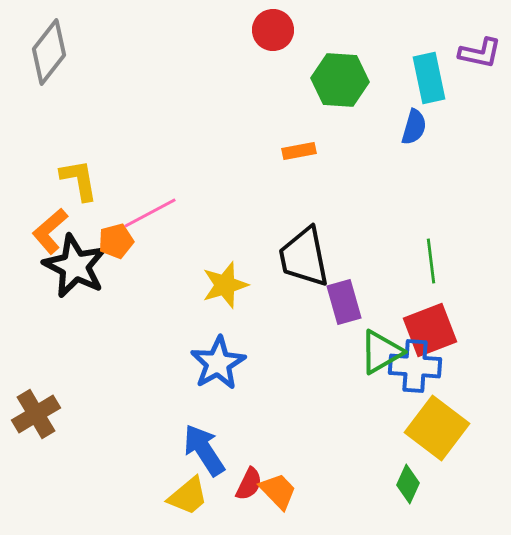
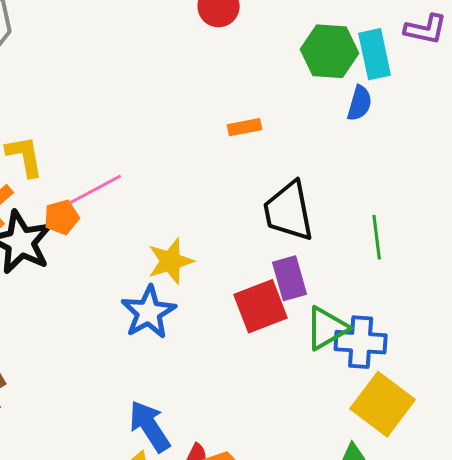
green hexagon: (340, 80) -> (330, 51), moved
black trapezoid: (304, 257) -> (289, 211), moved
red square: (430, 330) -> (261, 306), moved
blue star: (218, 363) -> (149, 312), moved

